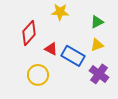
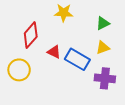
purple cross: (99, 74) -> (105, 78), turned -30
yellow circle: (38, 75) -> (19, 70), moved

